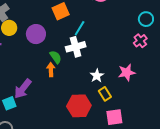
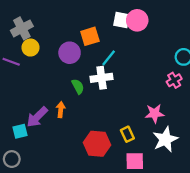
purple circle: (36, 34) -> (70, 53), moved
orange arrow: (51, 70) -> (61, 110), moved
white star: (97, 76) -> (165, 139), moved, size x1.6

